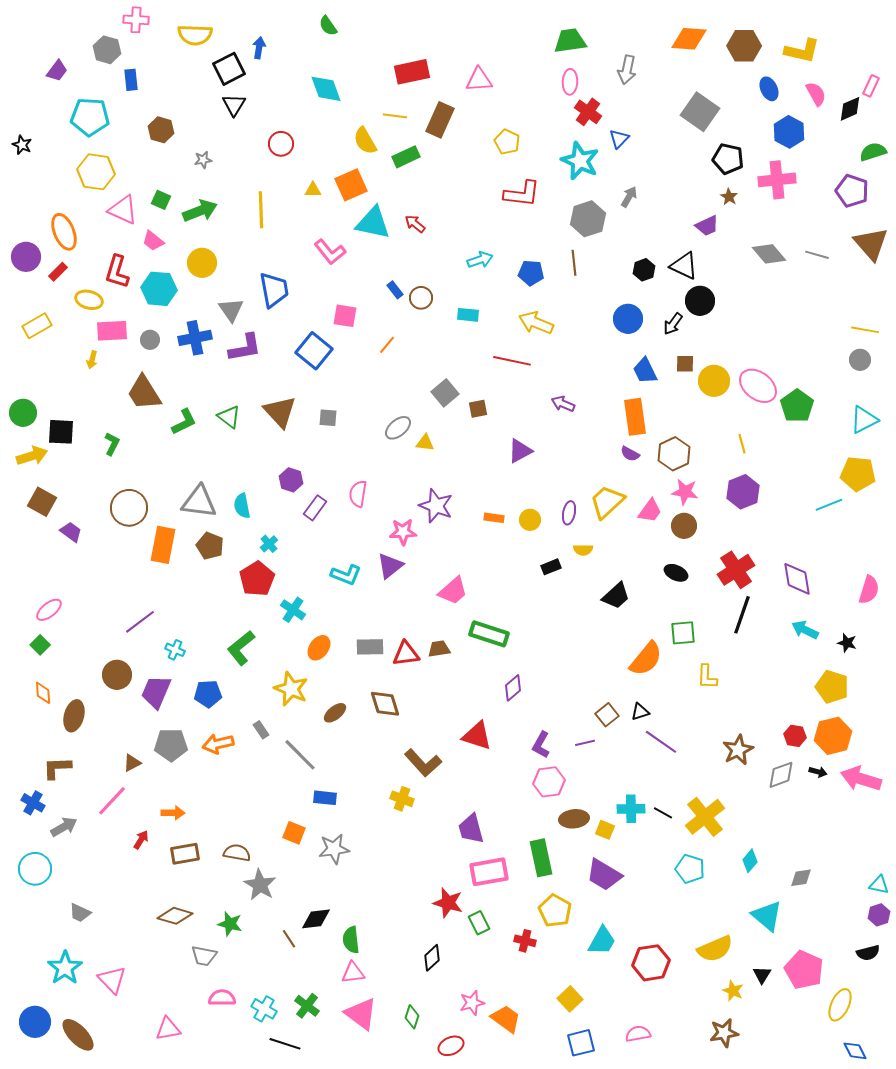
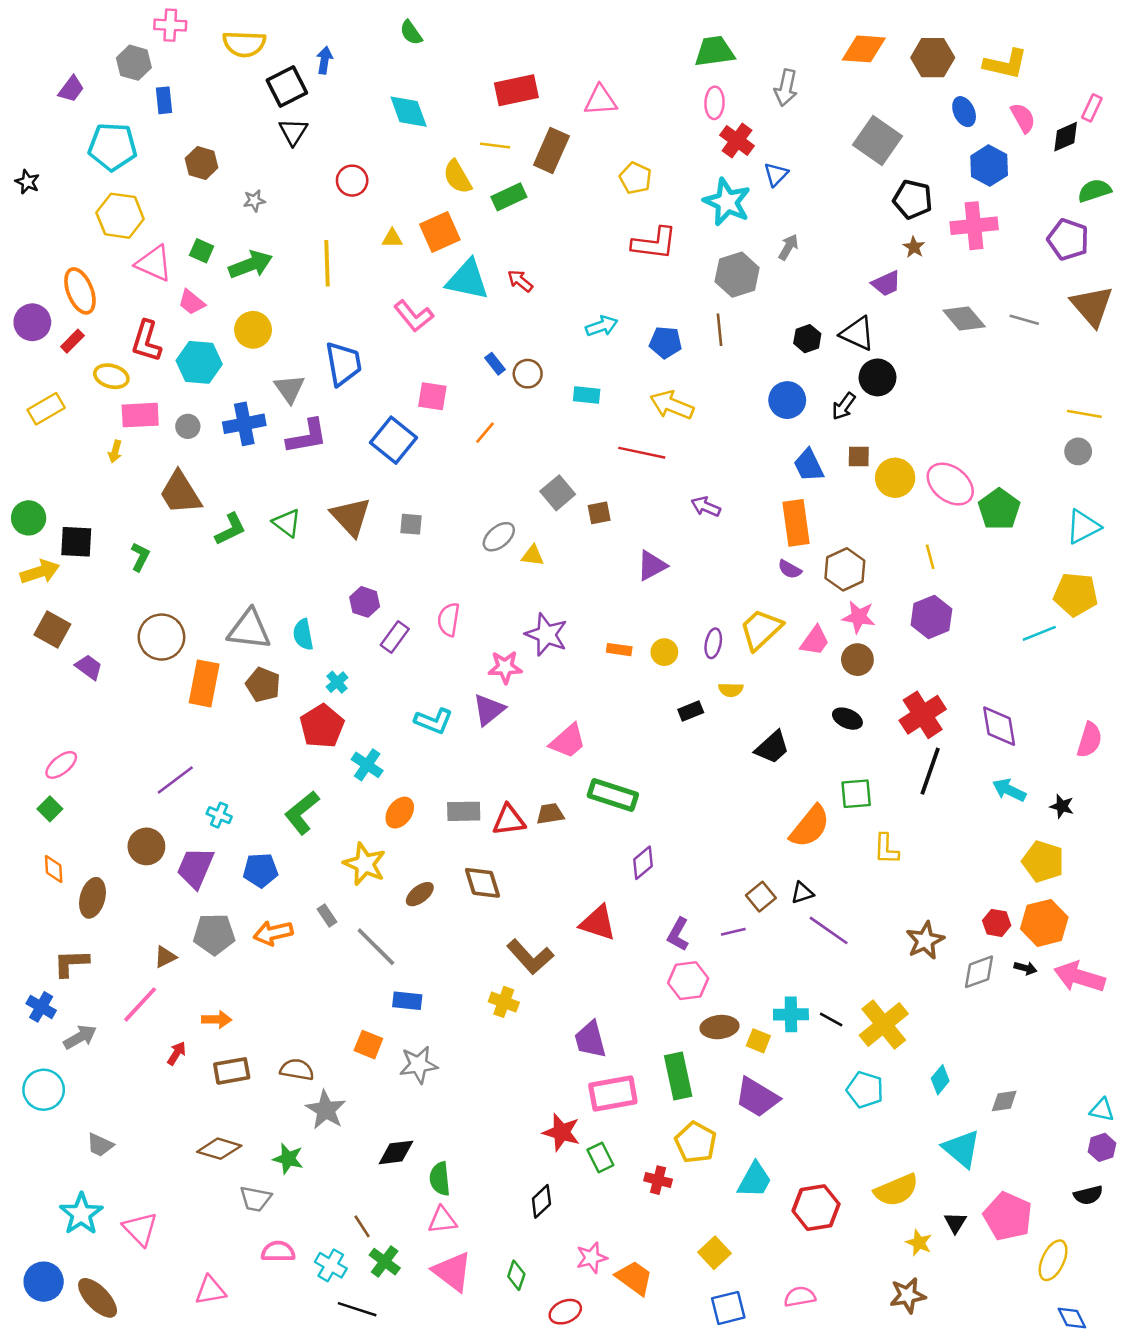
brown line: (289, 939) -> (362, 1226), moved

